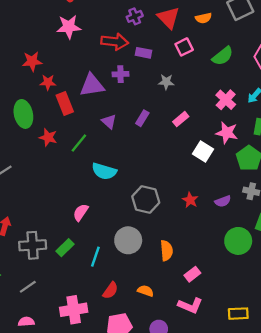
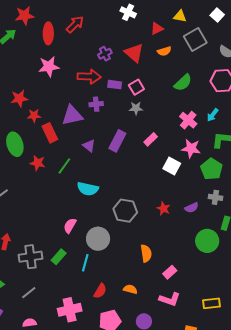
pink square: (184, 47) -> (136, 87), moved
purple rectangle: (142, 118) -> (117, 141), size x1.5
gray circle: (128, 240) -> (98, 239), moved

